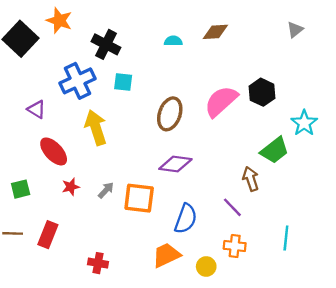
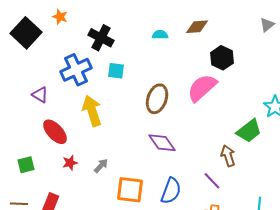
orange star: (59, 20) -> (60, 17), size x0.7
black hexagon: (262, 92) -> (222, 58), moved
purple diamond: (175, 164) -> (162, 143), turned 48
orange square: (139, 198) -> (130, 190), moved

